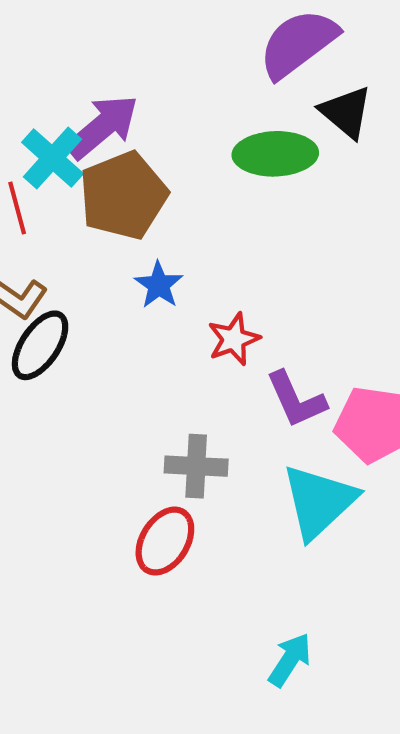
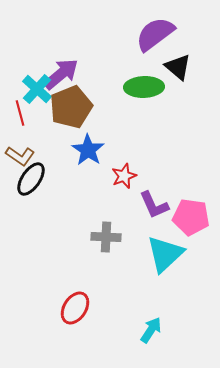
blue star: (159, 285) -> (88, 150), size x1.4
red ellipse: (165, 541) -> (75, 308), moved

